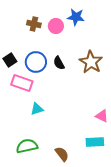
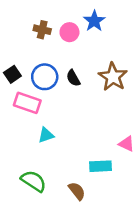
blue star: (76, 17) -> (94, 21), turned 30
cyan rectangle: (95, 142) -> (101, 166), moved
green semicircle: (27, 146) -> (34, 181), turned 45

